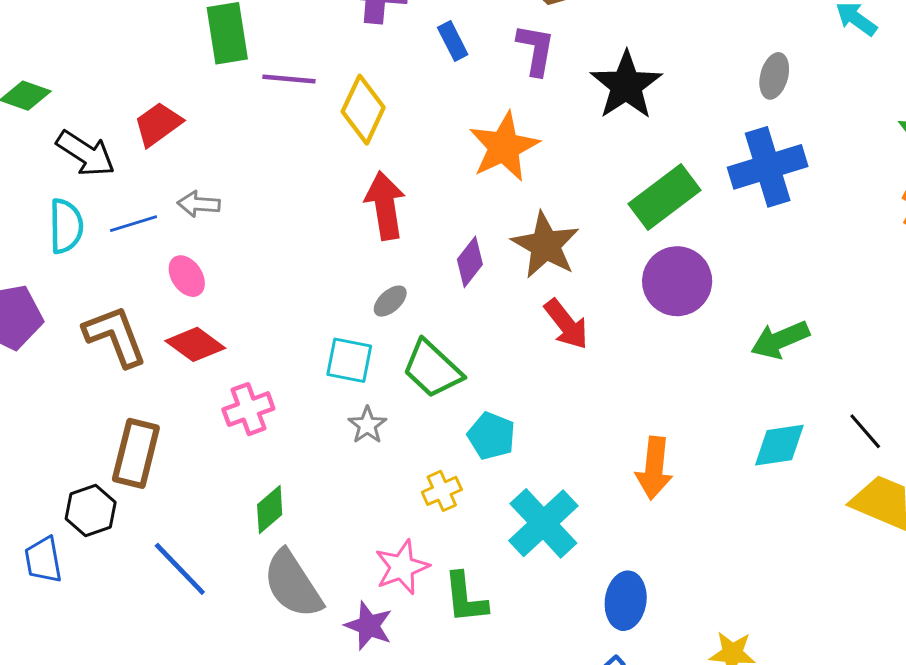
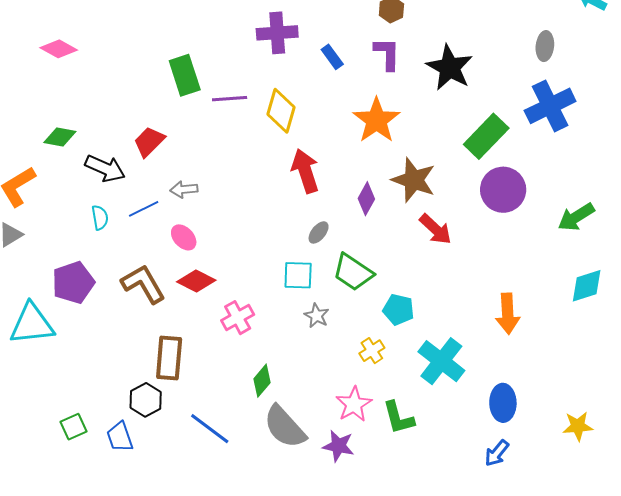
cyan semicircle: (66, 226) -> (100, 217), size x0.7

